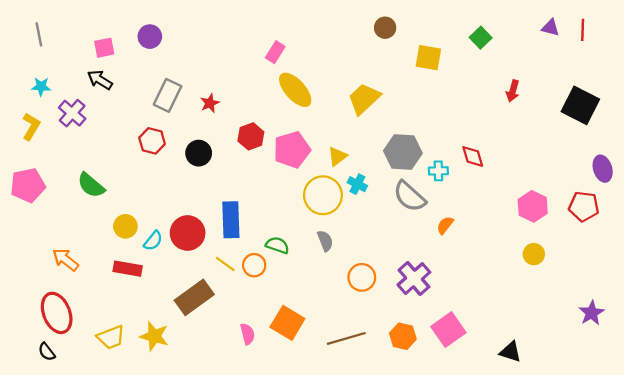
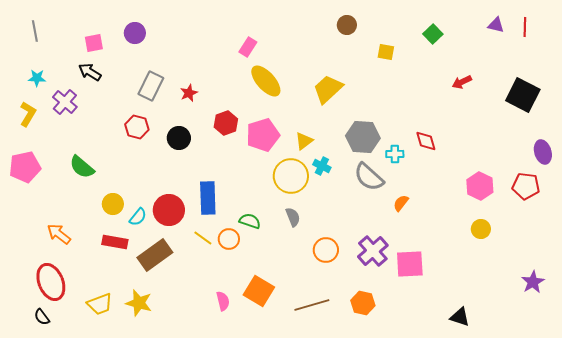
yellow square: (428, 58) -> (386, 52), size x0.7
red arrow: (513, 91) -> (462, 82), turned 48
brown rectangle: (194, 297) -> (155, 255), moved
pink square: (448, 330) -> (410, 264), moved, turned 32

